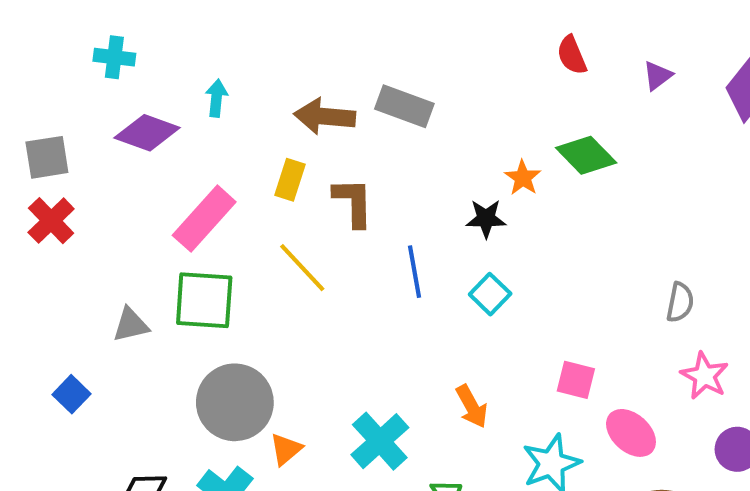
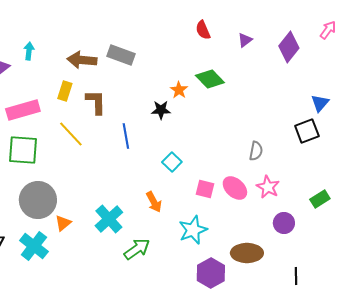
pink rectangle: (204, 219) -> (23, 110), turned 32
cyan square: (490, 294) -> (172, 162), moved
pink ellipse: (631, 433) -> (235, 188), moved

